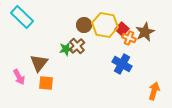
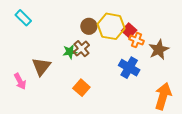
cyan rectangle: (22, 17) -> (23, 18), size x0.7
brown star: (145, 32) -> (159, 50), moved
orange square: (46, 83) -> (81, 88), moved, turned 35
orange arrow: (154, 91) -> (163, 96), size x1.4

